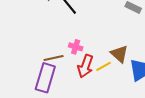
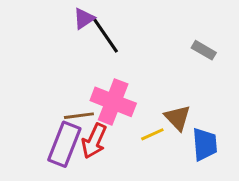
pink cross: (76, 47) -> (113, 102), size x2.0
red arrow: (85, 66) -> (94, 141), moved

